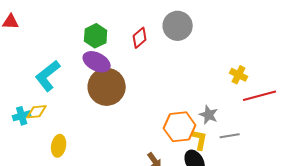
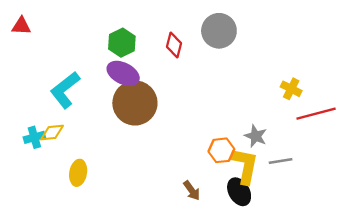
red diamond: (140, 38) -> (174, 45), turned -35
orange hexagon: (180, 127) -> (221, 150), size x0.7
yellow L-shape: (200, 140) -> (245, 166), size x1.5

